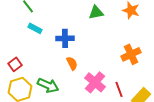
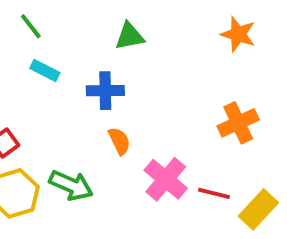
green triangle: (96, 12) -> (129, 36), moved
red line: (119, 89) -> (214, 193), turned -56

